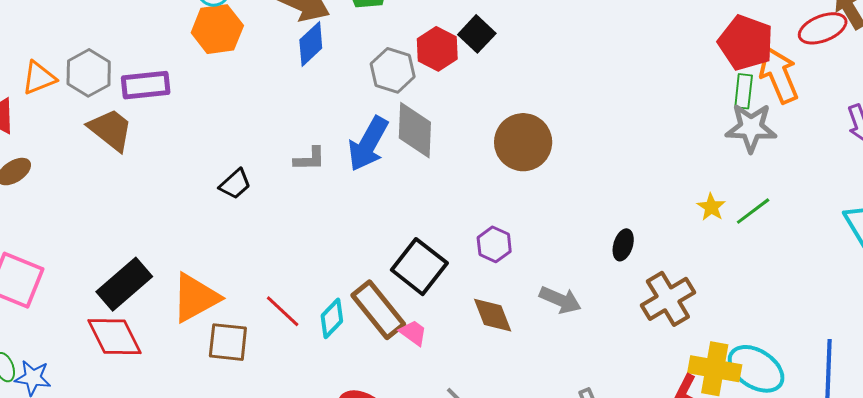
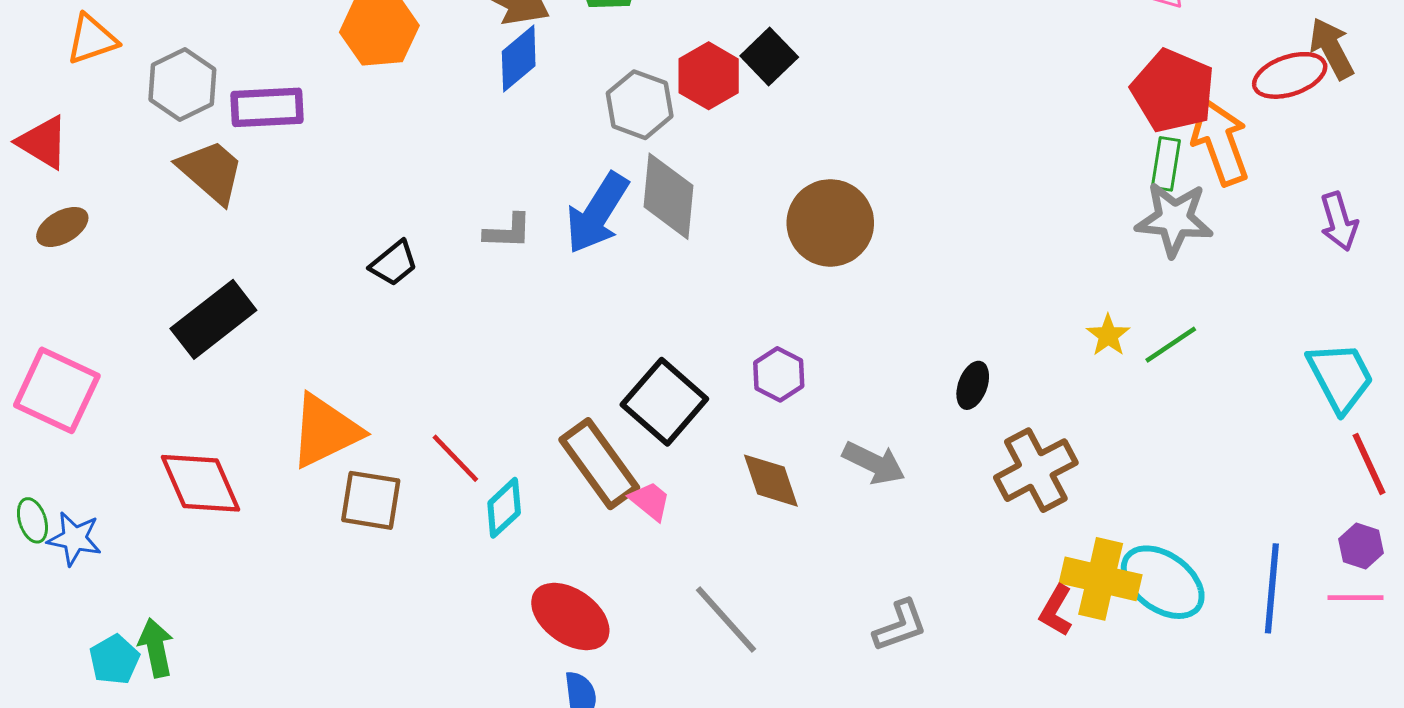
orange triangle: (39, 78) -> (92, 39), moved
black rectangle: (124, 284) -> (213, 319), moved
cyan diamond: (332, 318) -> (504, 508), moved

